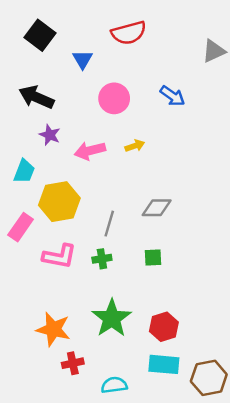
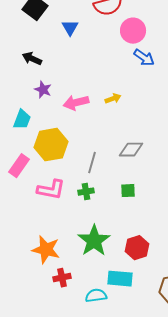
black arrow: (36, 97) -> (32, 59), size x0.7
pink circle: (114, 98) -> (133, 31), moved
cyan rectangle: (164, 364) -> (120, 279), moved

